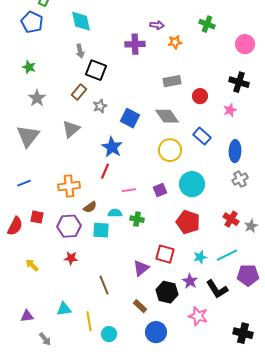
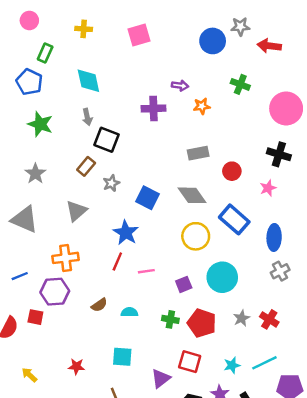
pink circle: (245, 44) -> (286, 108), size x1.4
green star: (29, 67) -> (40, 124), moved, size x1.5
gray triangle: (28, 136) -> (25, 219), turned -45
blue rectangle: (202, 136) -> (234, 219), size x1.4
orange cross: (69, 186) -> (66, 258), moved
pink line: (129, 190) -> (146, 271), moved
green cross: (137, 219) -> (170, 319), moved
red pentagon: (188, 222) -> (202, 323), moved
purple hexagon: (69, 226) -> (55, 292), moved
gray star: (251, 226) -> (242, 318), moved
cyan square: (101, 230) -> (122, 357), moved

